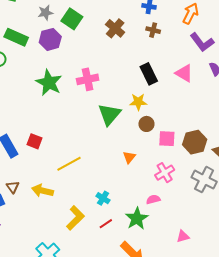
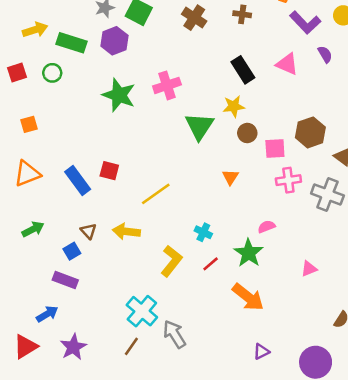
brown hexagon: (195, 142) -> (310, 132), moved
pink cross: (165, 173) -> (288, 180), moved, turned 30

